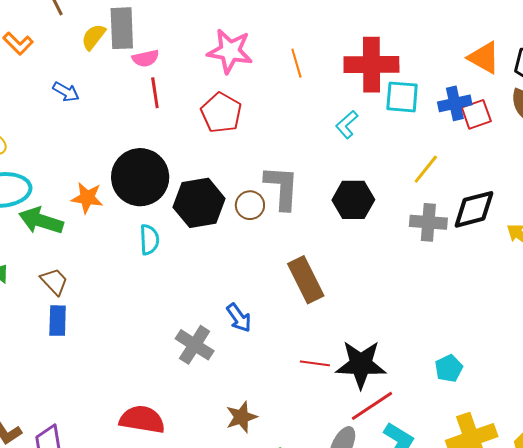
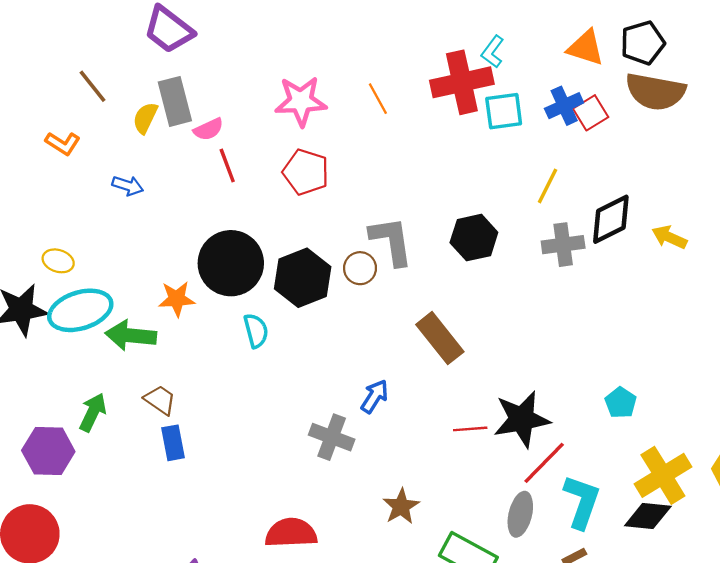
cyan L-shape: (347, 124) -> (493, 52), moved
blue arrow: (239, 318) -> (375, 396), turned -100

